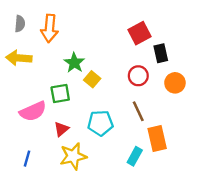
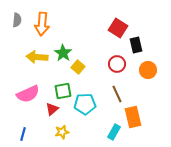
red square: (139, 33) -> (118, 28), turned -30
yellow arrow: (19, 58) -> (37, 57), moved
green square: (60, 94) -> (63, 91), moved
yellow star: (73, 156) -> (62, 132), size x0.6

